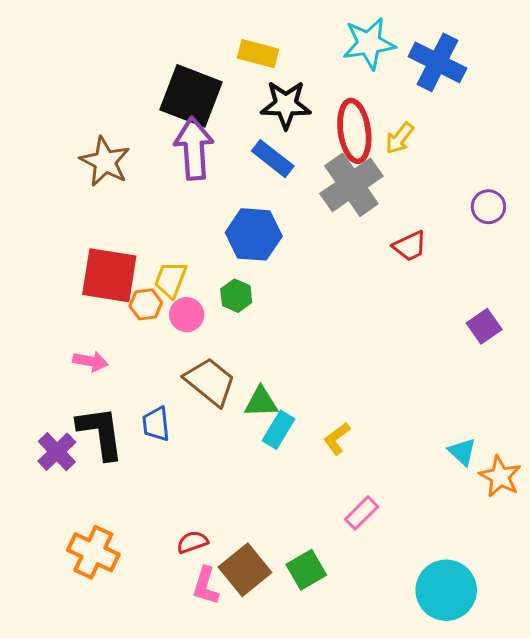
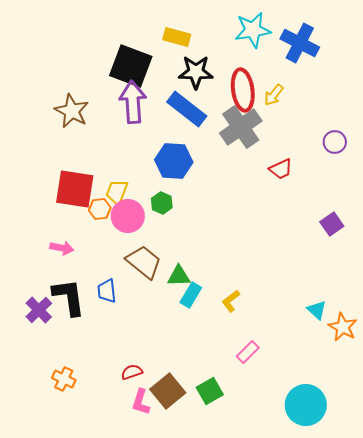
blue rectangle: (273, 159) -> (187, 109), size x1.4
pink circle: (187, 315) -> (128, 216), size x1.4
orange cross: (93, 552) -> (64, 379), size x0.7

